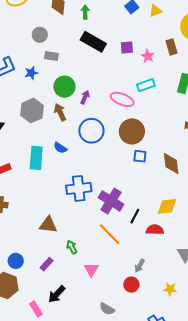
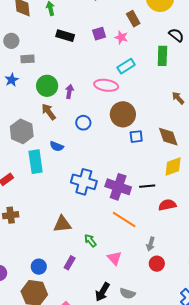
black rectangle: (93, 42) -> (65, 36), size x0.7
brown rectangle: (172, 47) -> (133, 19), moved
gray hexagon: (32, 111) -> (22, 131), moved
blue circle: (91, 131) -> (83, 123), size x0.6
blue cross: (79, 188) -> (84, 182), turned 35
yellow diamond: (167, 206) -> (173, 166), moved
black line: (135, 216) -> (147, 186), moved, turned 70
gray arrow: (140, 266) -> (151, 244), moved
black arrow: (57, 294) -> (102, 292), moved
gray semicircle: (107, 309) -> (128, 293), moved

